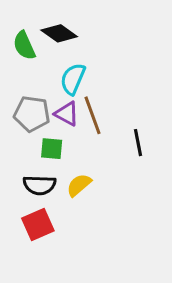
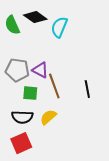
cyan semicircle: (73, 79) -> (59, 27), moved
brown line: (93, 115) -> (54, 86), moved

